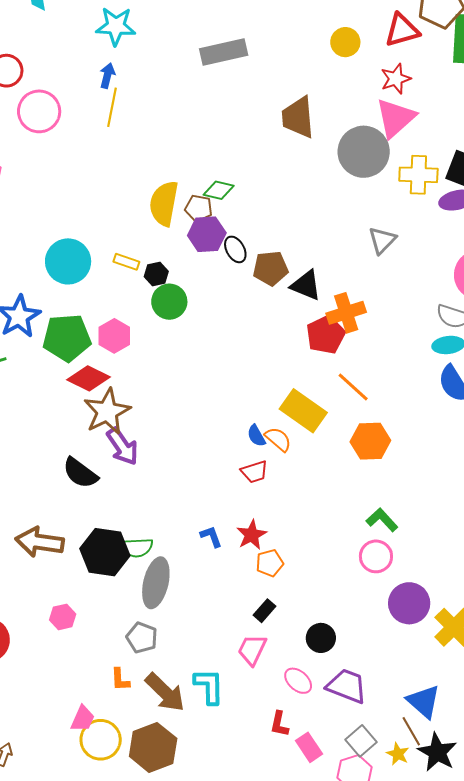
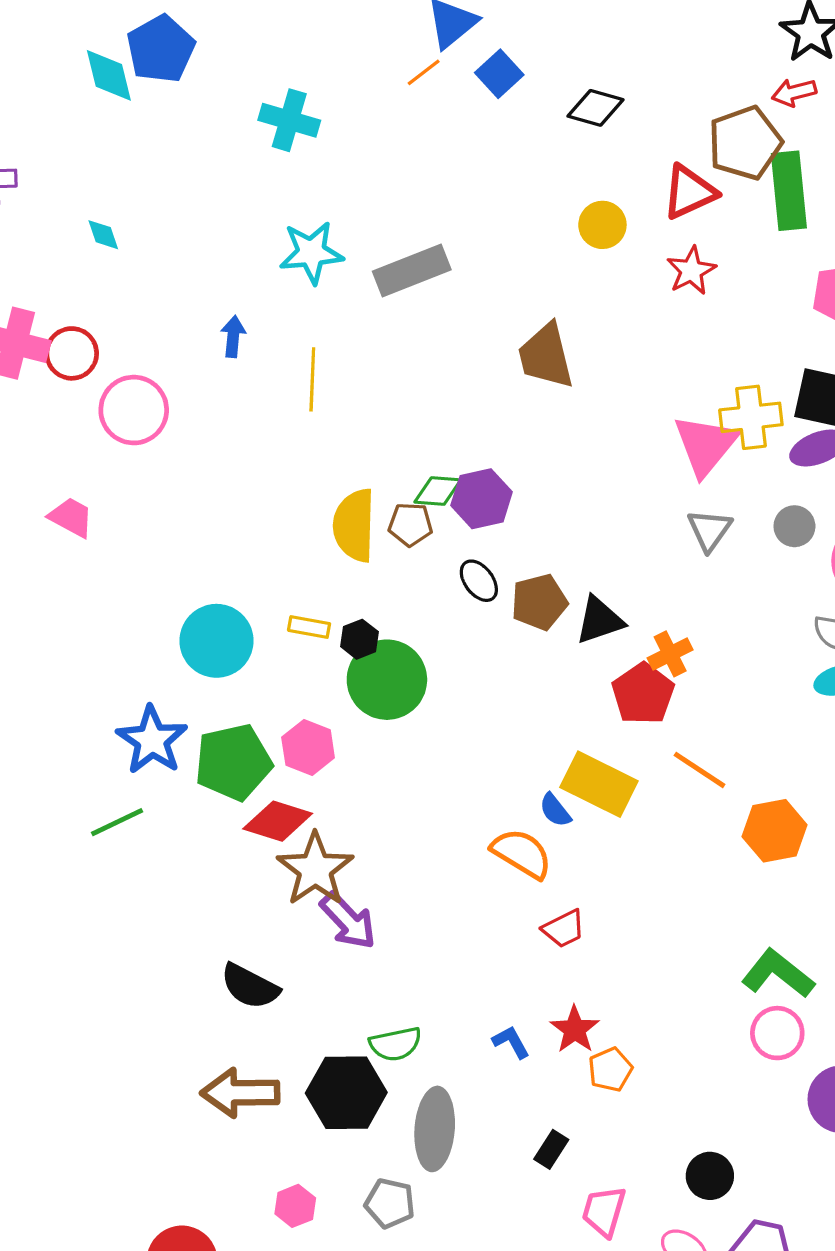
cyan star: (116, 26) -> (311, 253), moved
yellow line: (112, 107) -> (312, 379), moved
pink triangle: (395, 118) -> (706, 445), moved
gray circle: (364, 152) -> (794, 526), moved, size x0.5
purple hexagon: (207, 234) -> (482, 499), moved
black triangle: (306, 285) -> (600, 620), turned -32
green circle: (169, 302) -> (387, 680), size x1.4
orange cross: (346, 313) -> (670, 654), size x0.7
yellow rectangle: (303, 411) -> (599, 784), moved
blue semicircle: (256, 436) -> (555, 810), moved
orange semicircle: (278, 439) -> (522, 853), moved, size x1.4
orange hexagon: (370, 441) -> (775, 831), moved
black semicircle: (80, 473) -> (250, 986), moved
green L-shape: (382, 520) -> (778, 974), size x1.4
green semicircle: (137, 548) -> (395, 1044), moved
black rectangle: (264, 611) -> (551, 1149), moved
gray pentagon: (142, 638) -> (390, 1203), moved

